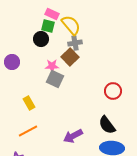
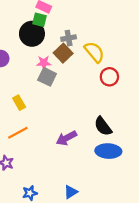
yellow semicircle: (71, 25) -> (94, 52), moved
black circle: (41, 39) -> (32, 34), size x1.5
red circle: (113, 91) -> (109, 77), moved

